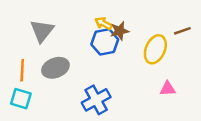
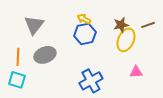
brown star: (120, 31) -> (121, 25), moved
blue cross: (96, 100) -> (91, 81), moved

